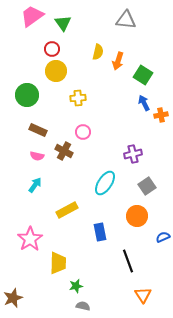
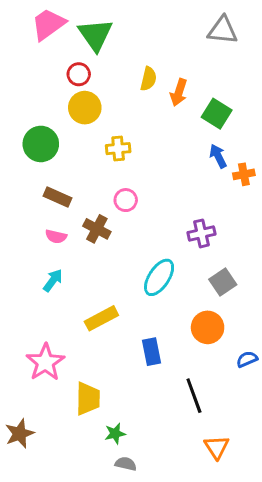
gray triangle: (126, 20) -> (223, 30), moved
green triangle: (63, 23) -> (95, 35), size x1.4
brown star: (13, 298) -> (20, 434), moved

